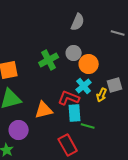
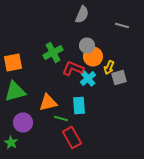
gray circle: (74, 53) -> (87, 46), moved
yellow arrow: (102, 95) -> (109, 68), moved
red L-shape: (69, 98) -> (73, 68), moved
green line: (88, 126) -> (61, 118), moved

